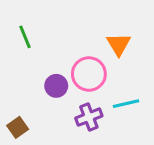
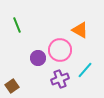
orange triangle: (119, 44) -> (80, 30), turned -30
cyan line: (126, 104) -> (85, 70), turned -36

